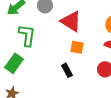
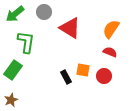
orange square: (77, 47) -> (83, 70), moved

